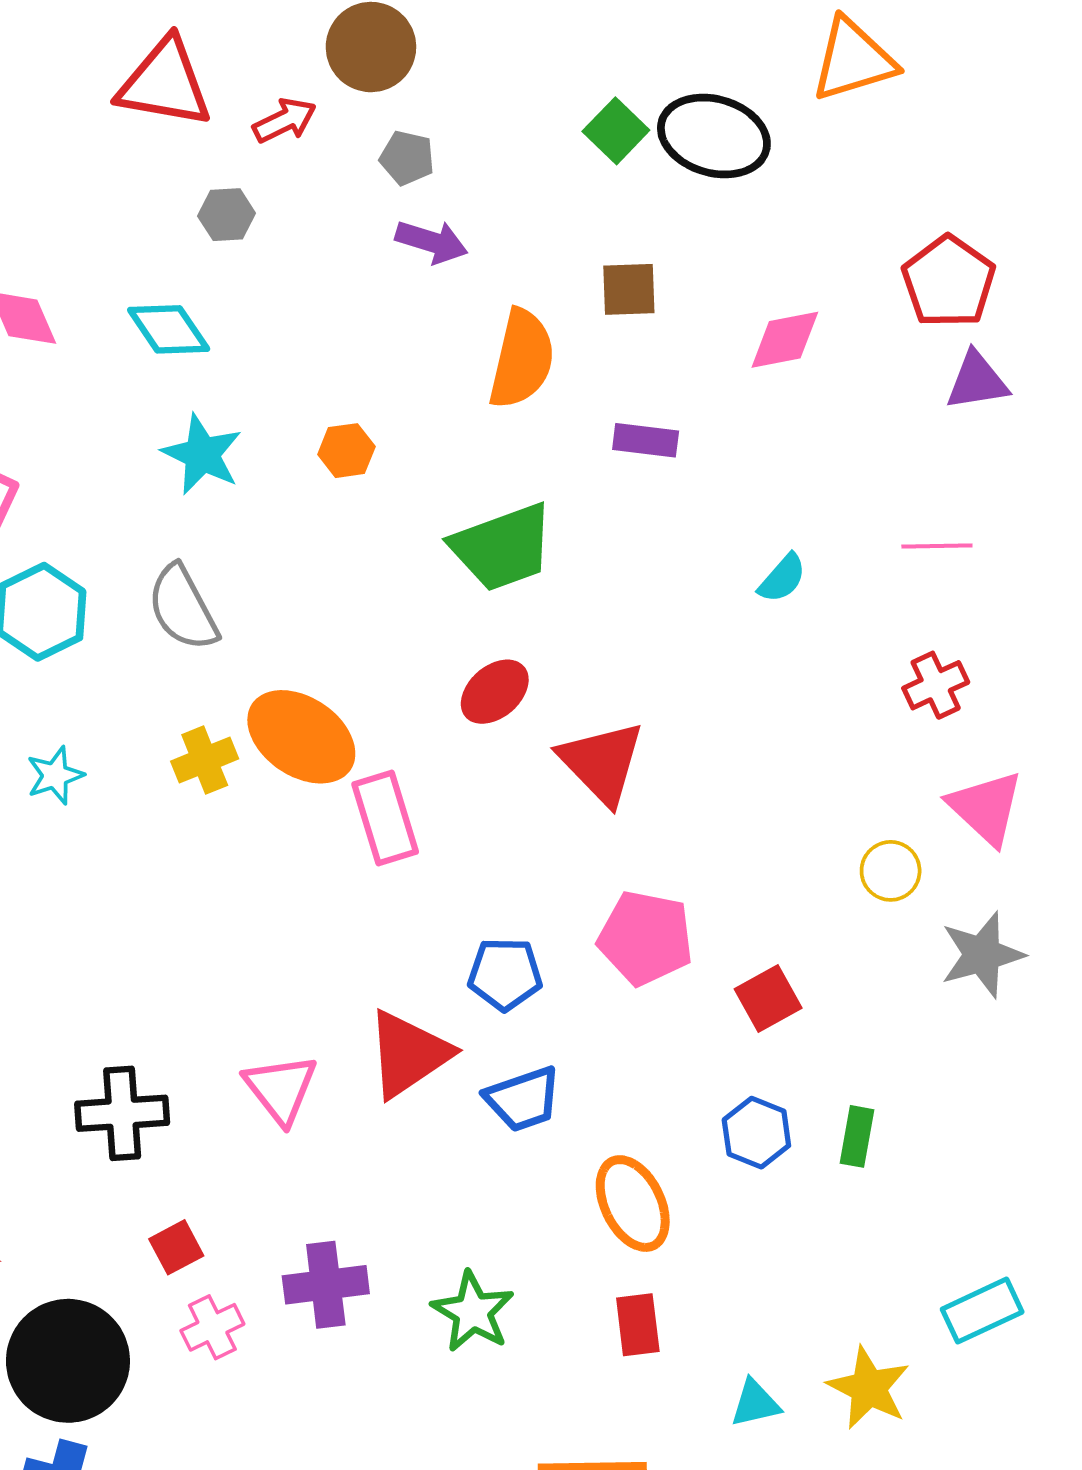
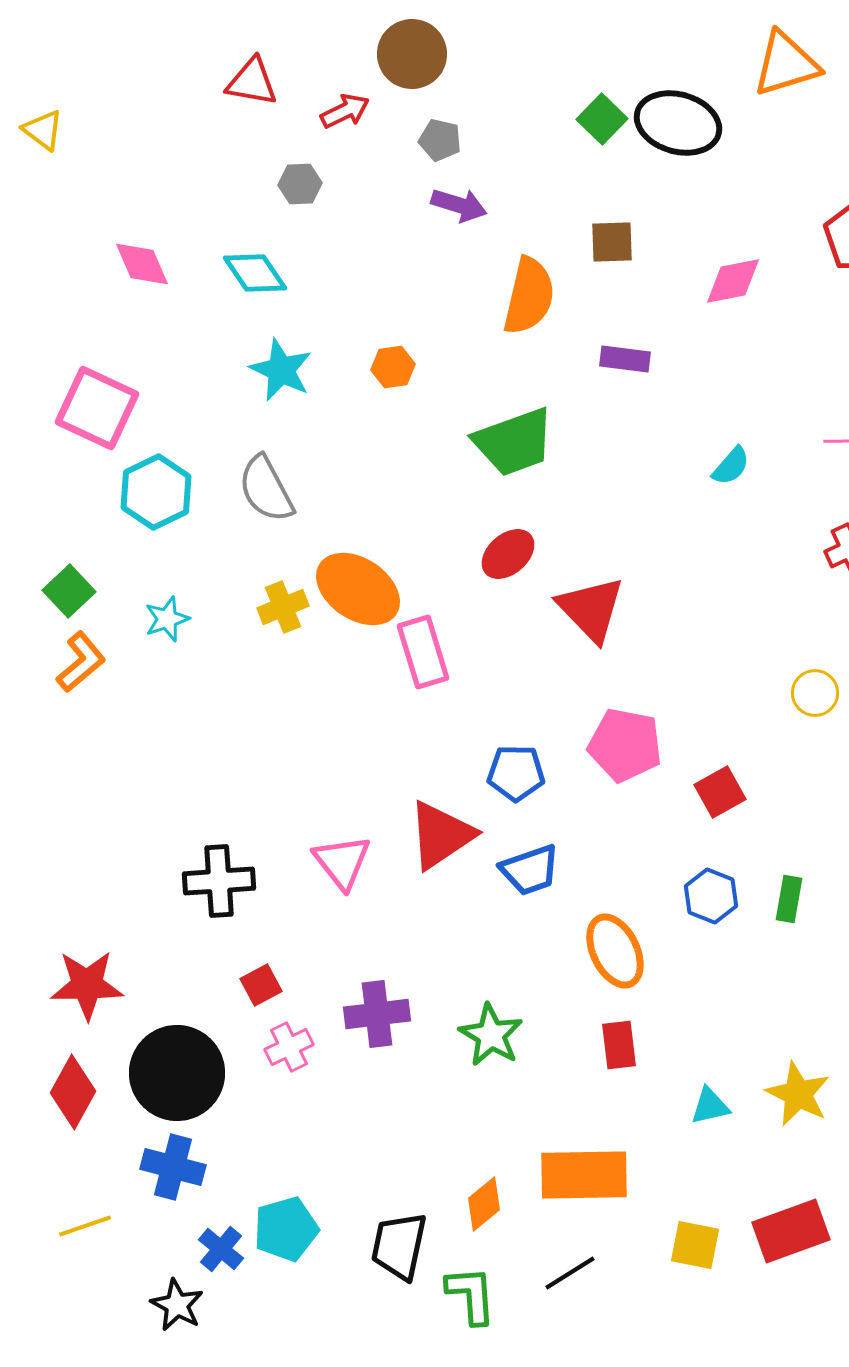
red triangle: (165, 83) -> (252, 82), size x0.7

